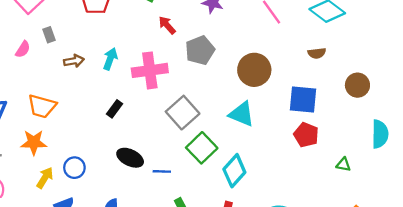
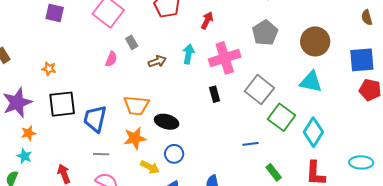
red arrow: (167, 25) -> (207, 20), moved, turned 78
brown semicircle: (317, 53) -> (367, 17), turned 91
black rectangle: (114, 109) -> (215, 94), moved, turned -42
black ellipse: (130, 158) -> (167, 122), moved
yellow arrow: (45, 178) -> (150, 167), turned 96

